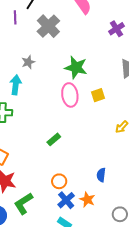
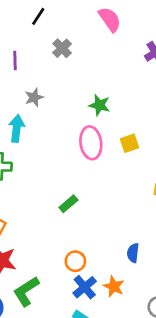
purple line: (15, 17) -> (15, 61), moved
gray cross: (48, 26) -> (62, 48), size x0.6
green star: (76, 67) -> (99, 105), size x0.7

